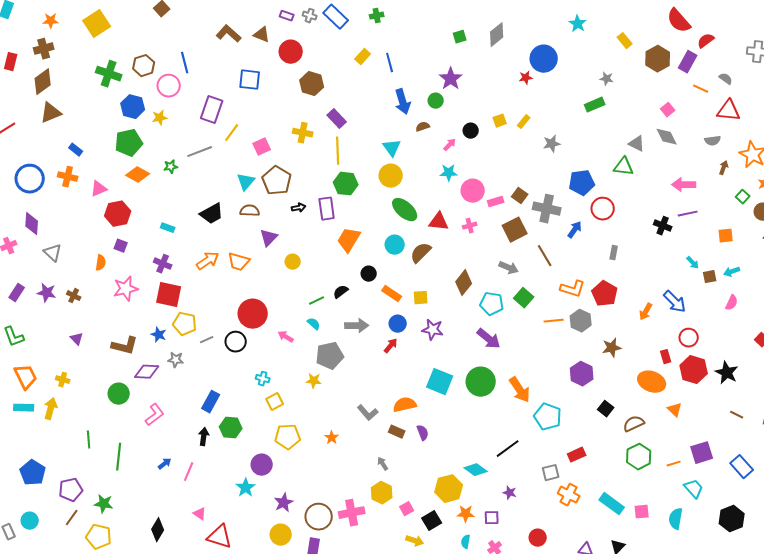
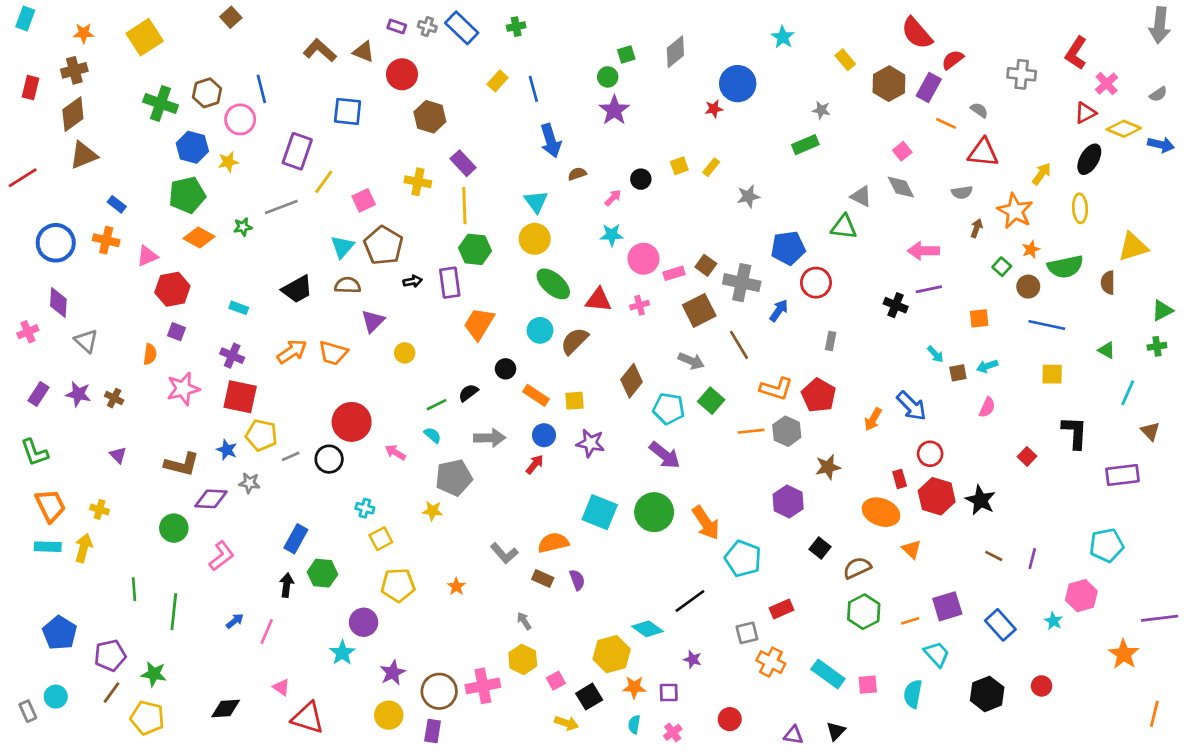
green circle: (436, 101) -> (608, 77), moved
black diamond: (158, 530) -> (226, 709), turned 55

